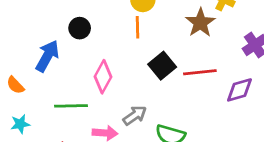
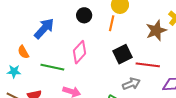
black circle: (80, 28) -> (84, 15), moved
orange semicircle: (15, 85) -> (23, 52), moved
gray arrow: (135, 115) -> (131, 84), moved

